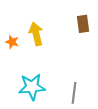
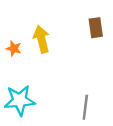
cyan star: (32, 87) -> (20, 100), moved

